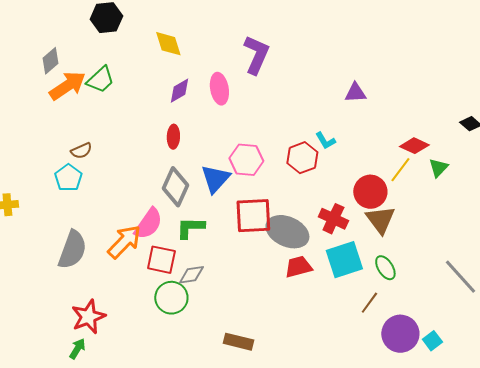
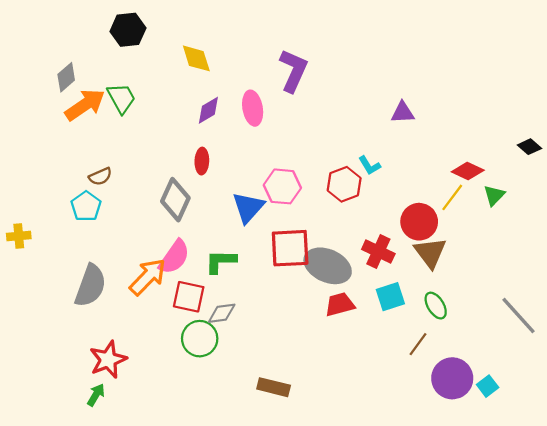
green trapezoid: (100, 80) -> (121, 98), turned -76
gray diamond: (175, 187) -> (175, 200), moved
cyan square: (344, 260) -> (390, 297), size x0.7

